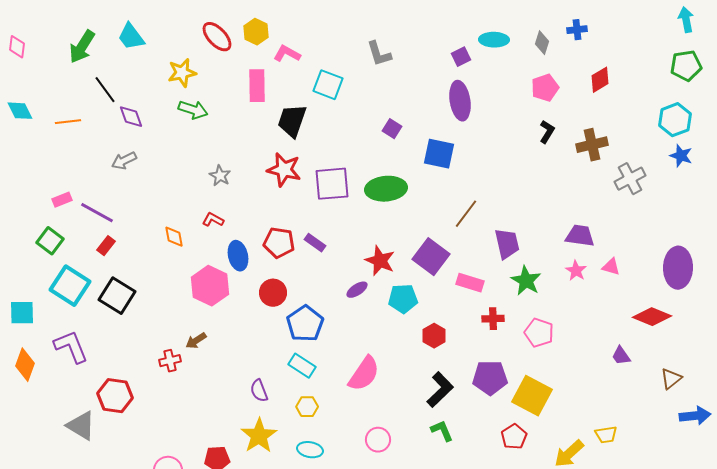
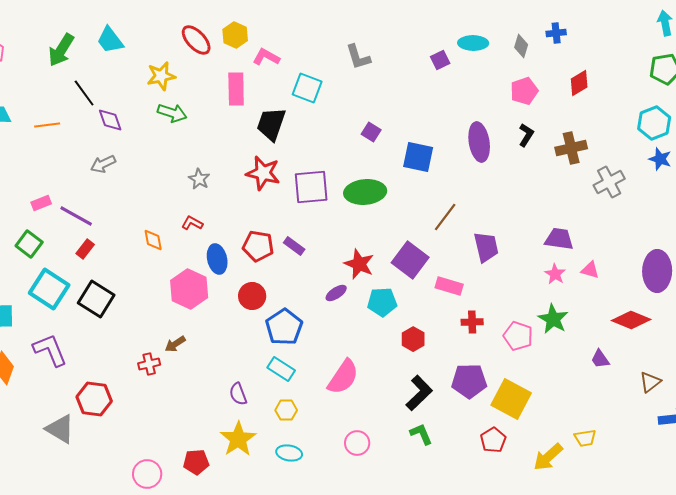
purple ellipse: (460, 101) -> (479, 142), moved
green star: (526, 281) -> (553, 319), moved

